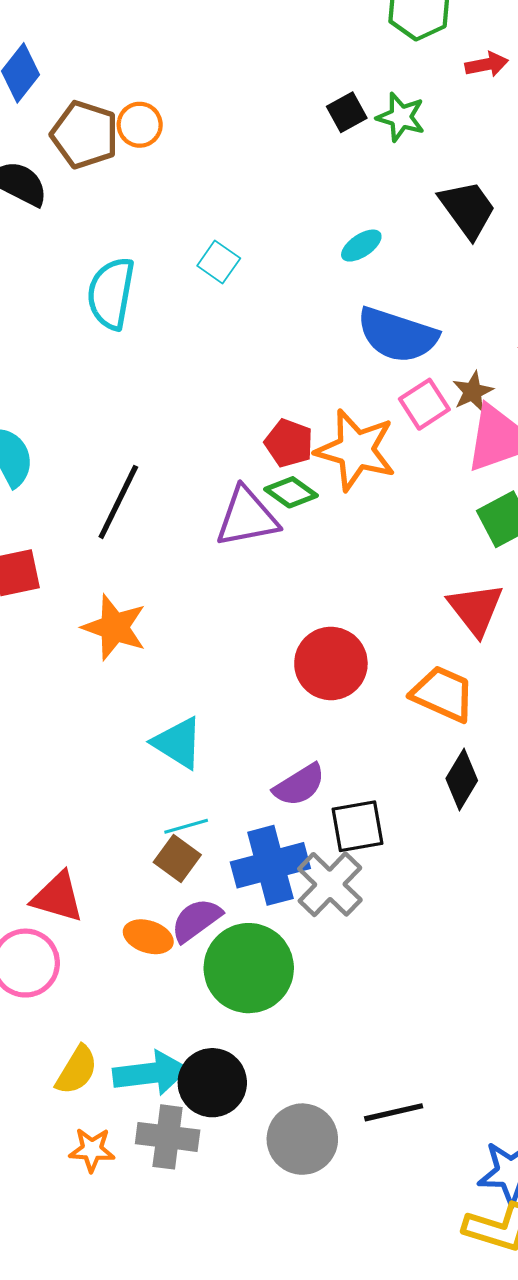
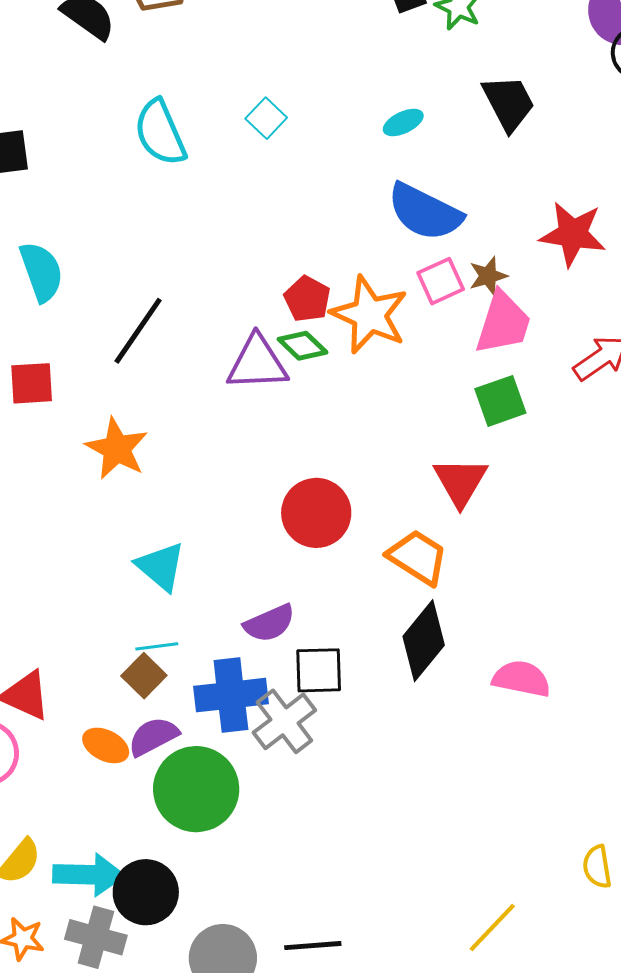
cyan semicircle: (111, 293) -> (160, 133), turned -42
black diamond: (462, 779) -> (424, 641), size x1.4

